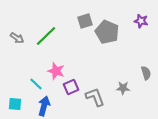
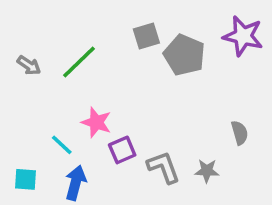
purple star: (141, 21) -> (243, 36), size x1.6
gray semicircle: (146, 73) -> (240, 133), moved
gray star: (123, 88) -> (207, 171), moved

